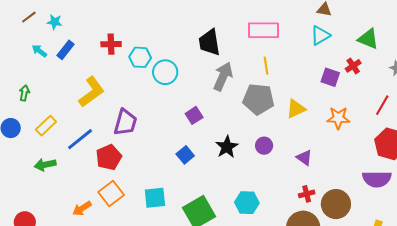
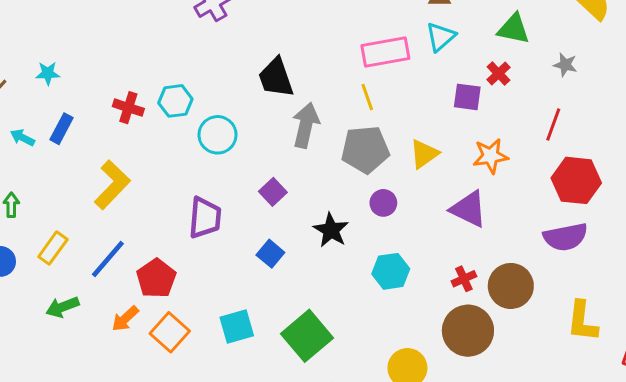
cyan star: (55, 22) -> (48, 73), moved
pink rectangle: (263, 30) -> (385, 52), moved
red cross: (111, 44) -> (128, 108), turned 30
cyan hexagon: (140, 57) -> (175, 101), moved
purple trapezoid: (125, 122) -> (205, 218), moved
purple circle: (264, 146) -> (383, 203), moved
purple triangle: (304, 158) -> (469, 209), moved, size x1.5
cyan hexagon: (247, 203) -> (391, 271), moved
orange arrow: (82, 208) -> (125, 319), moved

